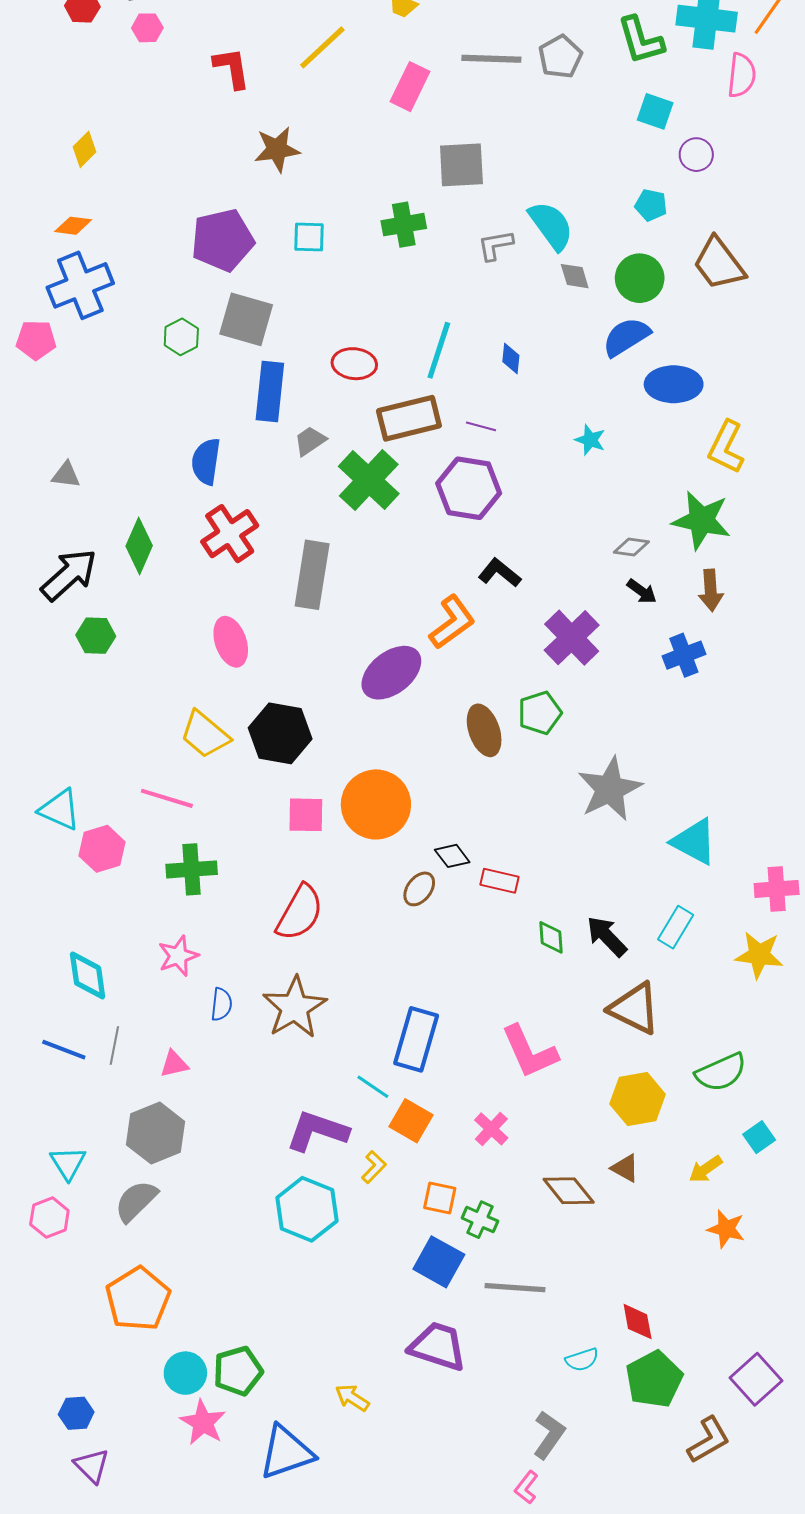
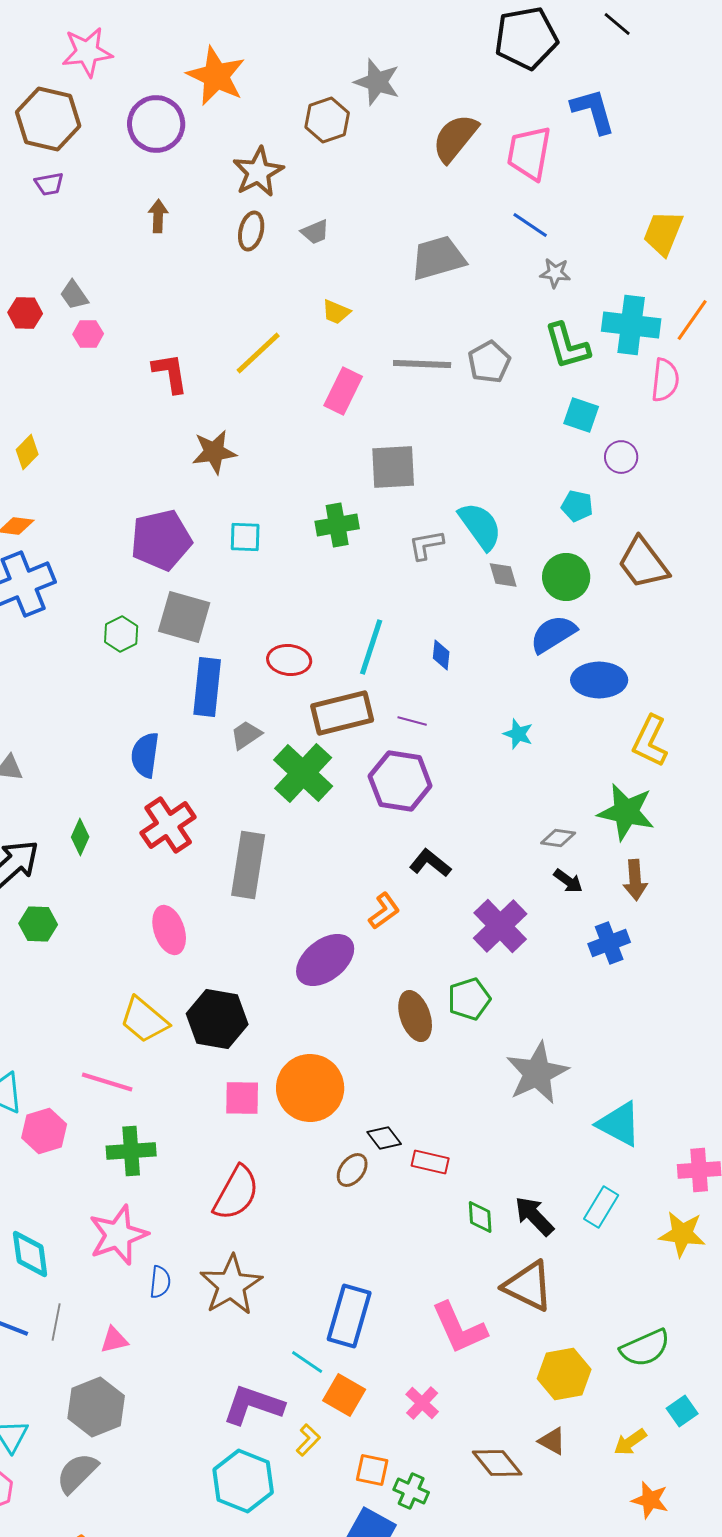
green diamond: (139, 546) -> (80, 837), size x0.7
orange L-shape: (452, 622) -> (384, 911), size x0.7
pink star: (178, 956) -> (118, 1235), size x1.5
brown triangle: (634, 1008) -> (528, 1286), moved

